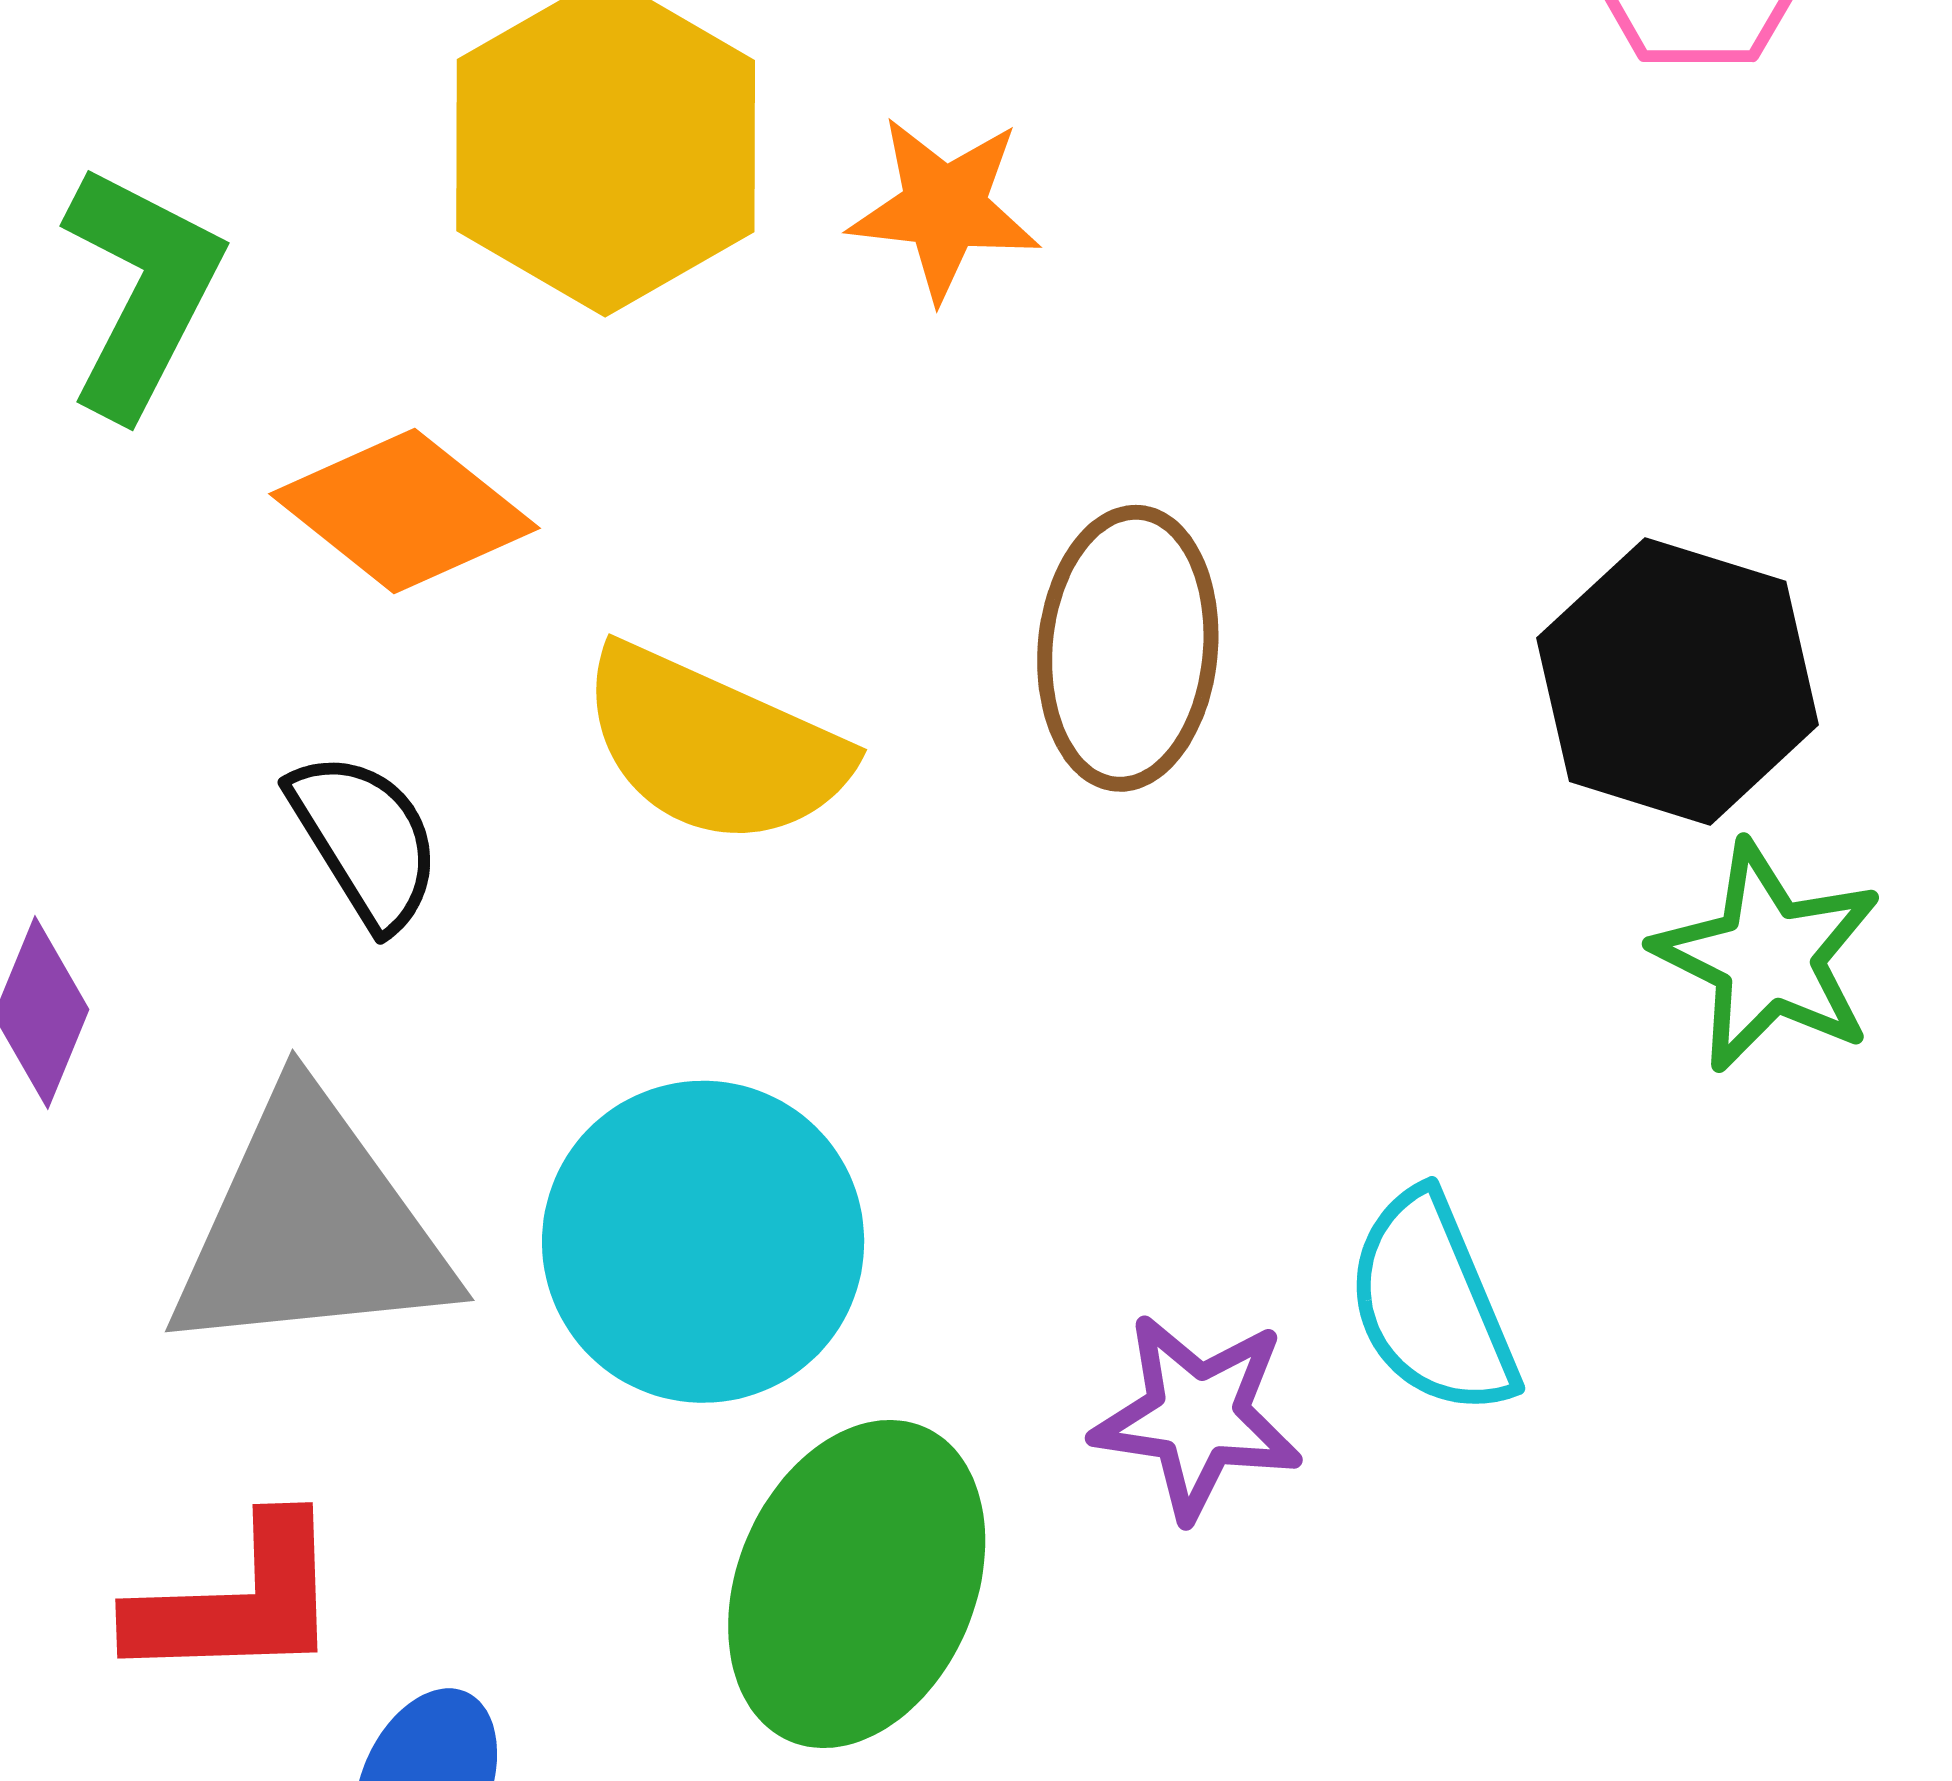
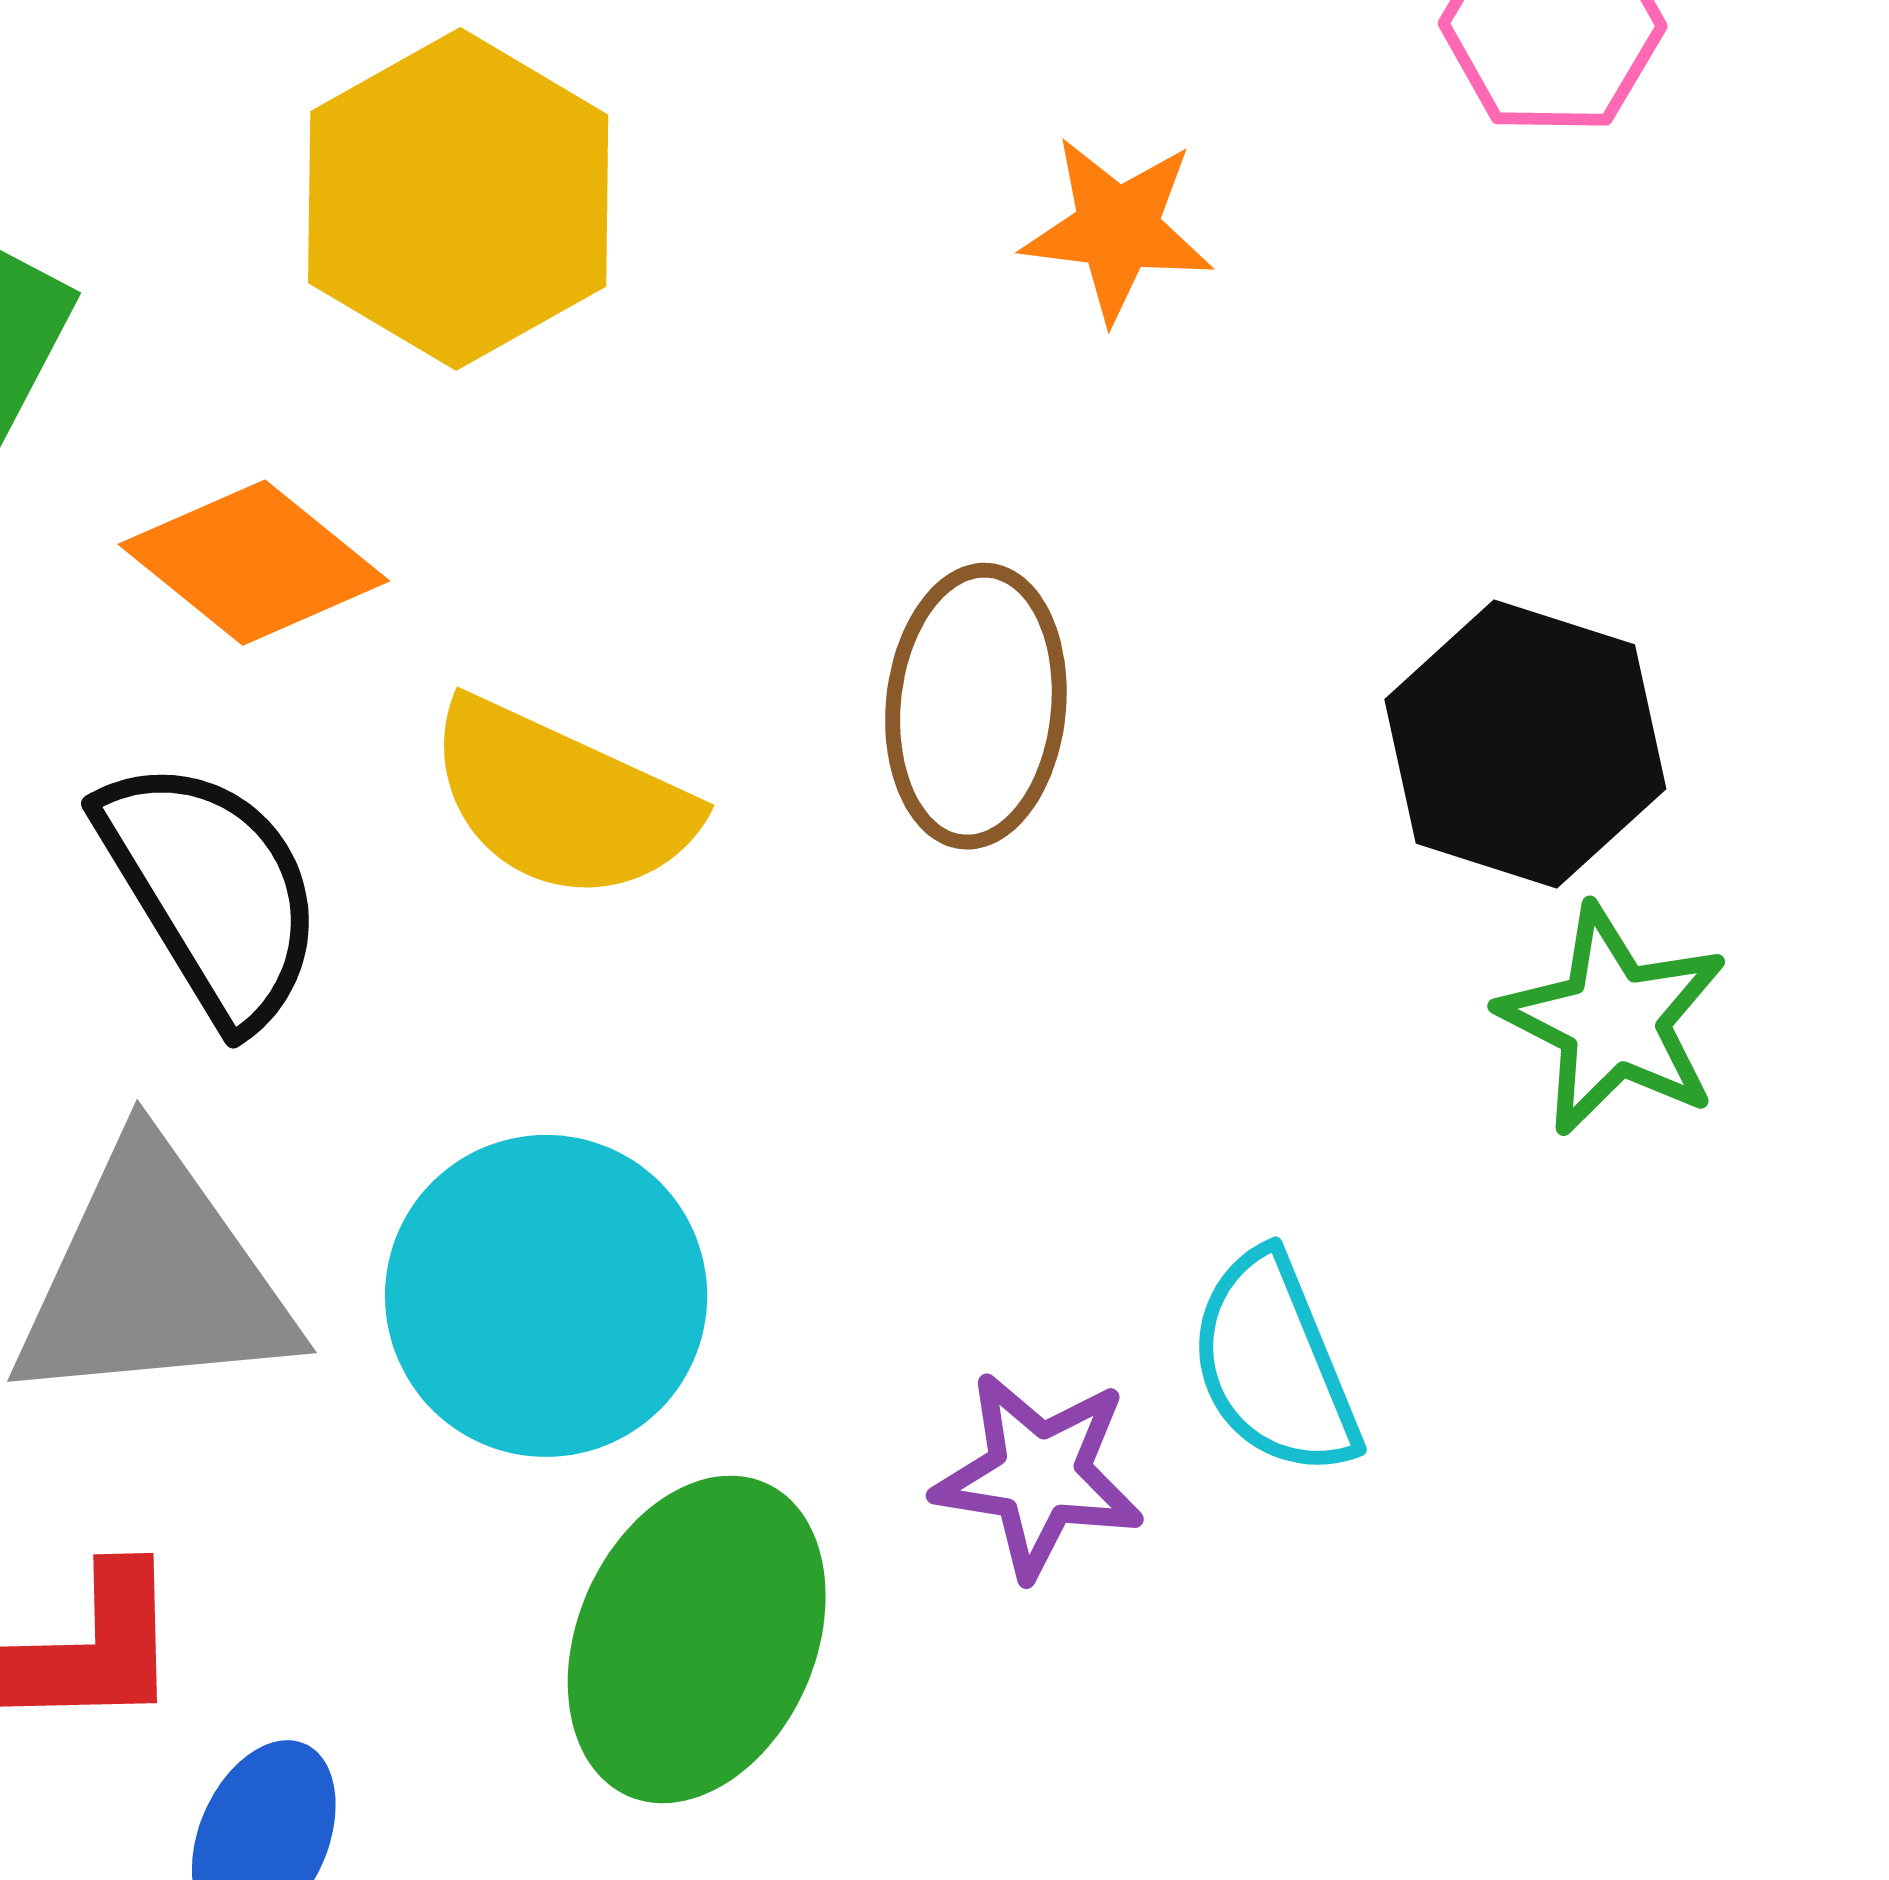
orange star: (944, 208) -> (1117, 229), moved
black semicircle: (365, 840) -> (212, 891), size x1.5

